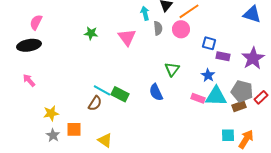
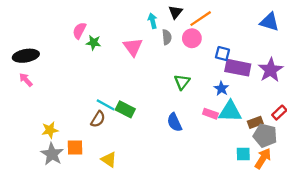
pink semicircle: (36, 22) -> (79, 31), moved
purple rectangle: (223, 56) -> (238, 68), size x1.6
pink arrow: (29, 80) -> (26, 80), moved
gray pentagon: (242, 91) -> (265, 135), moved
blue semicircle: (156, 92) -> (174, 122), moved
gray star: (53, 135) -> (52, 154), size x1.5

